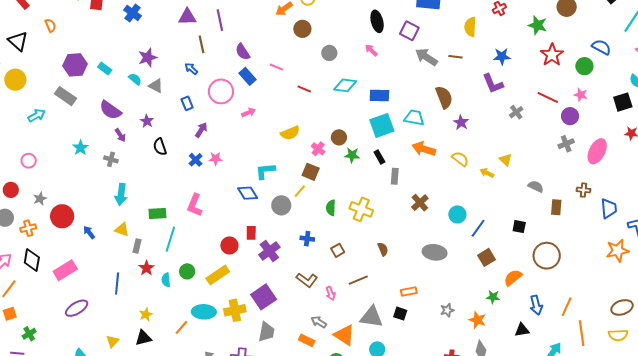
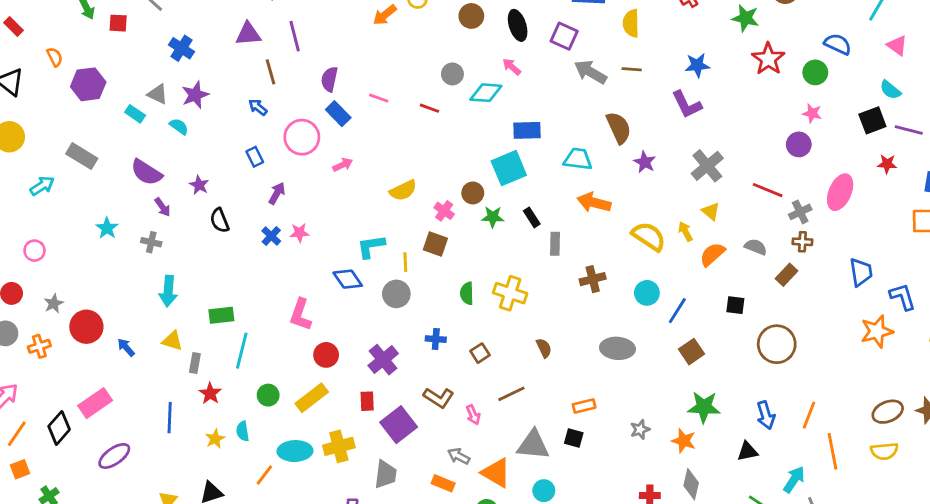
blue cross: (133, 13) -> (181, 48), moved
yellow semicircle: (470, 27) -> (631, 23), moved
brown circle: (302, 29) -> (471, 16), moved
purple semicircle: (243, 52) -> (329, 79), turned 48
purple hexagon: (75, 65) -> (88, 84), moved
cyan diamond: (345, 85) -> (486, 93), moved
gray triangle: (156, 86) -> (158, 94), moved
red line: (304, 89) -> (429, 108), moved
red line: (548, 98) -> (768, 190), moved
gray cross: (516, 112) -> (707, 166), moved, size x1.6
cyan square: (382, 125) -> (509, 168), moved
gray cross: (566, 144) -> (800, 212), moved
yellow semicircle: (460, 159) -> (649, 236), moved, size x1.4
yellow arrow: (487, 173) -> (685, 232), turned 40
brown cross: (583, 190) -> (802, 242), moved
yellow line: (300, 191) -> (405, 262), moved, turned -40
brown cross: (420, 203) -> (593, 279), turned 30
pink L-shape: (195, 205) -> (300, 315), moved
brown rectangle: (556, 207) -> (786, 275), turned 42
red rectangle: (251, 233) -> (367, 401), moved
black diamond: (32, 260) -> (59, 428), moved, turned 35
orange semicircle: (513, 278) -> (712, 254), moved
cyan semicircle: (166, 280) -> (243, 431), moved
purple square: (264, 297) -> (399, 425), moved
green star: (493, 297) -> (704, 407), size x1.6
yellow star: (146, 314) -> (215, 439), moved

